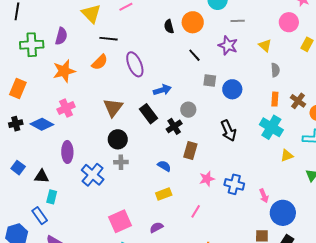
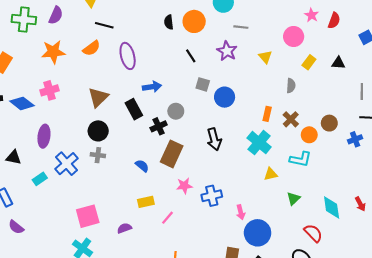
gray semicircle: (275, 70) -> (291, 86), moved
brown rectangle: (190, 151) -> (172, 154), size x1.4
blue cross: (234, 184) -> (212, 196), turned -36
yellow rectangle: (164, 194) -> (146, 202), moved
cyan rectangle: (52, 197) -> (40, 179), moved, turned 32

